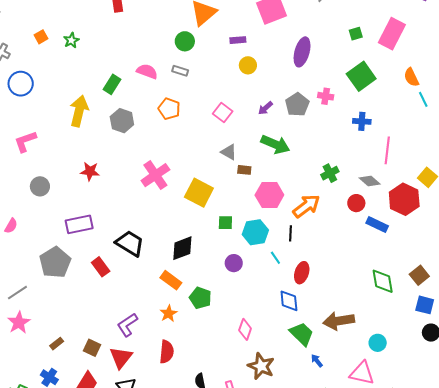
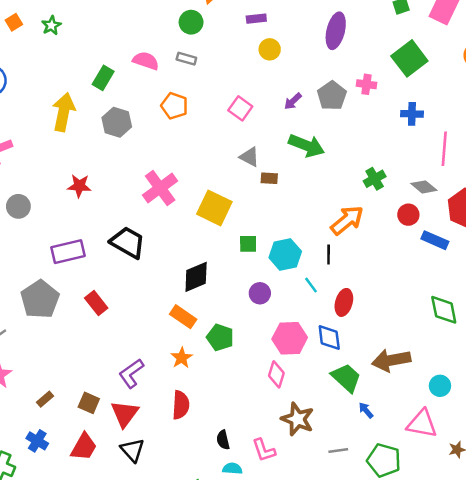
pink hexagon: (269, 195) -> (290, 338), moved
black trapezoid: (130, 243) -> (128, 242), moved

